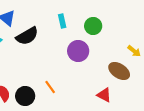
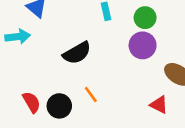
black semicircle: (27, 36) -> (77, 53), moved
purple circle: (78, 51) -> (143, 45), moved

